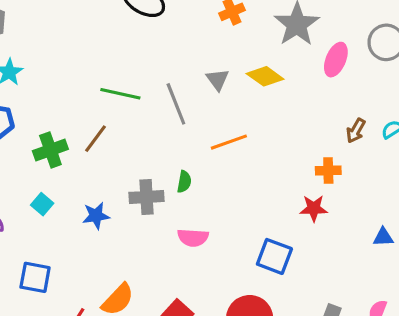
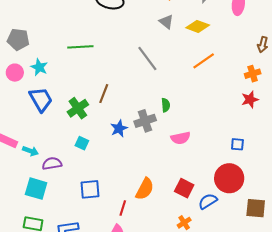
gray triangle: (218, 80) -> (166, 22), moved
green line: (120, 94) -> (80, 47), moved
orange line: (229, 142) -> (204, 61), moved
blue star: (96, 216) -> (119, 128), moved
blue square: (274, 256) -> (237, 144), moved, size x0.6

